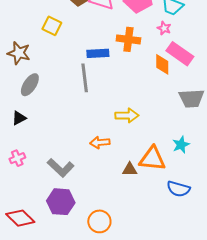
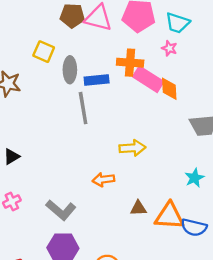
pink rectangle: (180, 54) -> (148, 79), moved
gray ellipse: (30, 85) -> (70, 70), moved, turned -30
orange triangle: (152, 159) -> (169, 216), moved

